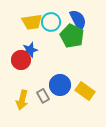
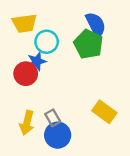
yellow trapezoid: (32, 22) -> (24, 23), moved
cyan circle: (51, 22) -> (47, 42), moved
blue circle: (60, 85) -> (58, 135), moved

